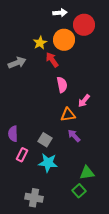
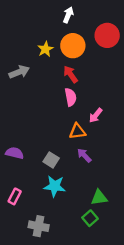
white arrow: (60, 13) -> (68, 15), turned -64
red circle: (84, 25) -> (107, 35), moved
red arrow: (52, 60) -> (71, 74), moved
purple semicircle: (13, 134) -> (15, 153), turned 105
pink rectangle: (22, 155) -> (15, 196), moved

